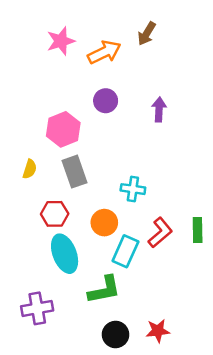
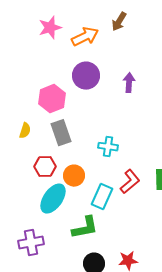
purple circle: (106, 101) -> (86, 76), size x1.4
orange circle: (104, 223) -> (74, 176), moved
cyan ellipse: (65, 254) -> (53, 199), turned 56

